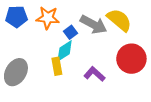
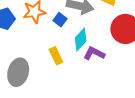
cyan diamond: (65, 51) -> (81, 39), moved

